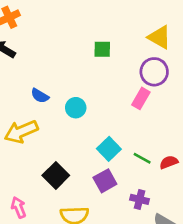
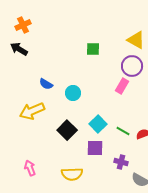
black square: (56, 175) -> (67, 130), moved
purple square: (105, 181) -> (95, 148), turned 30

